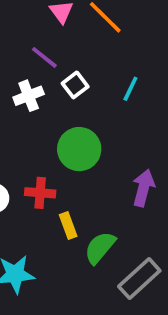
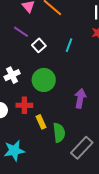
white cross: (29, 96) -> (12, 75), moved
green semicircle: (100, 248) -> (59, 133), turned 138

